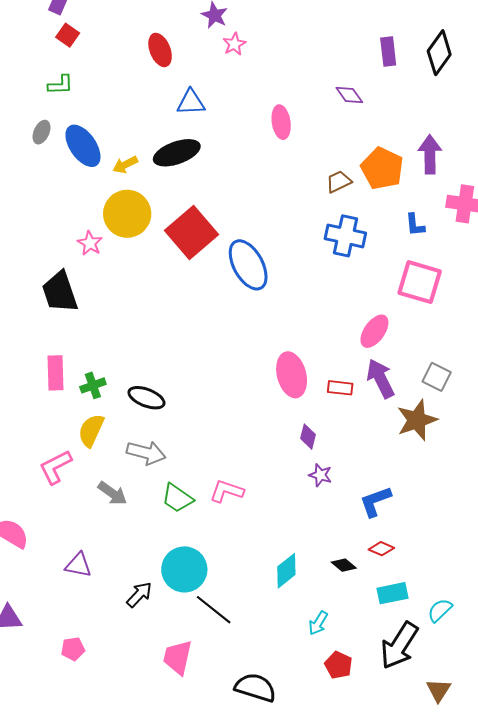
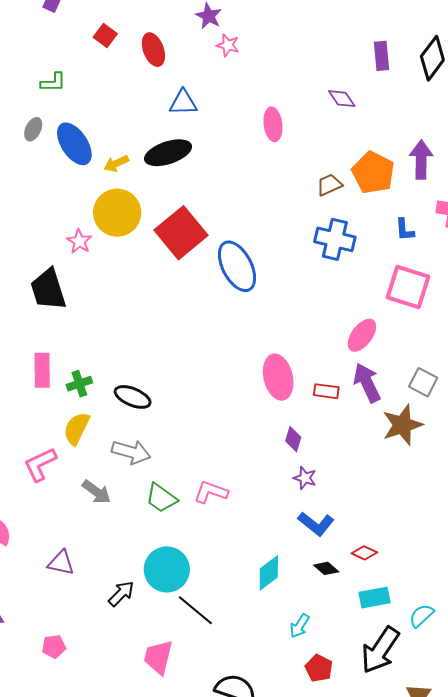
red square: (68, 35) -> (105, 36), moved
pink star: (234, 44) -> (228, 45), turned -30
blue L-shape: (375, 501) -> (316, 524), moved, turned -123

